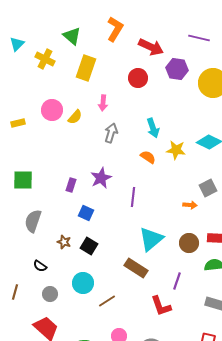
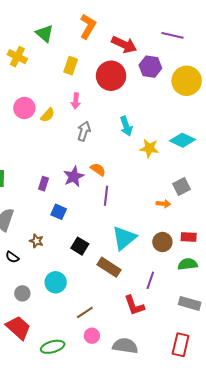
yellow rectangle: (86, 68) -> (71, 66), moved, size x0.7
red circle: (138, 78) -> (111, 76), size x1.5
orange semicircle: (148, 157) -> (98, 169), moved
black square: (89, 246) -> (80, 246), moved
black semicircle: (40, 266) -> (12, 257), moved
brown line: (107, 301) -> (85, 313), moved

